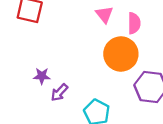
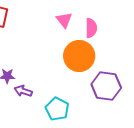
purple arrow: (59, 92) -> (23, 91), turned 66

